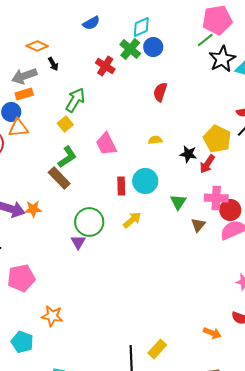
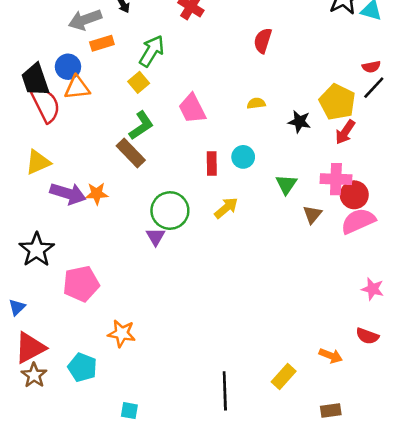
orange rectangle: (24, 94) -> (102, 43), moved
red arrow: (207, 164) -> (345, 132), moved
cyan circle: (145, 181) -> (243, 157), size x0.7
yellow rectangle: (157, 349) -> (284, 377), moved

